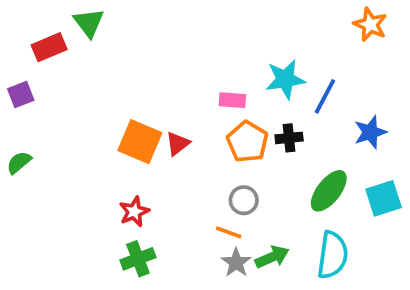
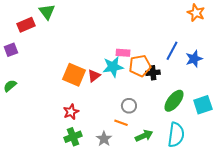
cyan star: (285, 79) -> (113, 67), moved
blue star: (370, 132) -> (194, 59), moved
orange pentagon: (247, 142) -> (140, 66), moved, turned 30
gray star: (236, 263) -> (104, 139), moved

